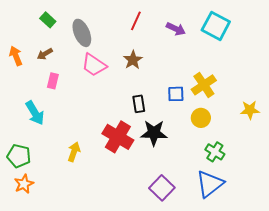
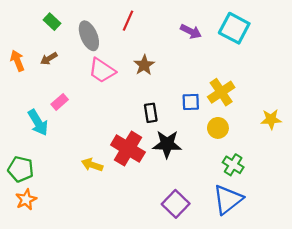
red line: (136, 21) -> (128, 21), moved
pink rectangle: (53, 81) -> (60, 102), moved, turned 35
yellow arrow: (74, 152) -> (92, 165), moved, turned -90

